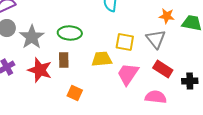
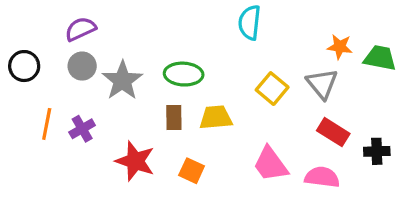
yellow square: (125, 42) -> (272, 89), turned 30
yellow trapezoid: (102, 59) -> (216, 118), moved
red star: (40, 70) -> (135, 161), moved
pink trapezoid: (128, 74) -> (270, 164), moved, turned -70

